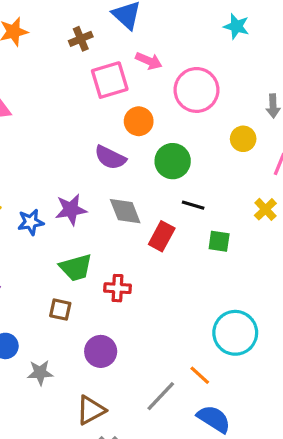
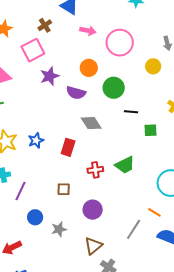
pink square: (110, 80) -> (33, 50), moved
purple star: (71, 210) -> (50, 76), moved
red rectangle: (162, 236) -> (68, 147), moved
green trapezoid: (76, 268) -> (125, 165), moved

